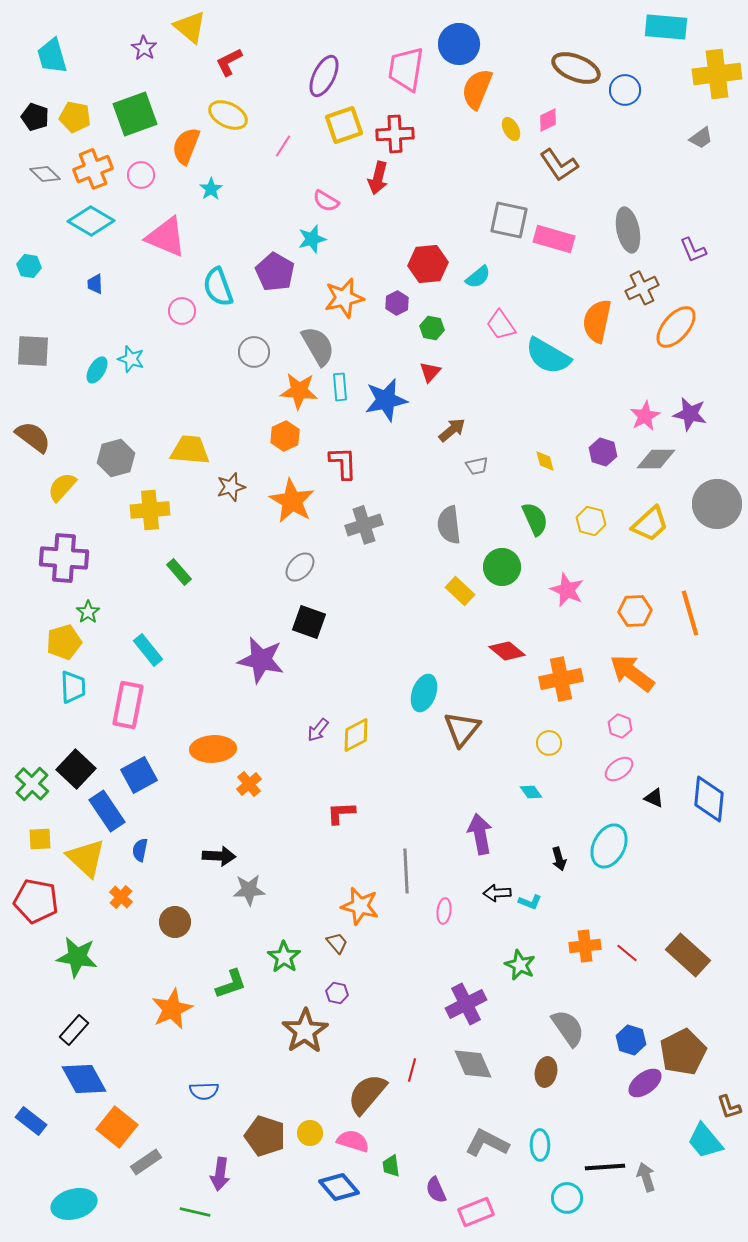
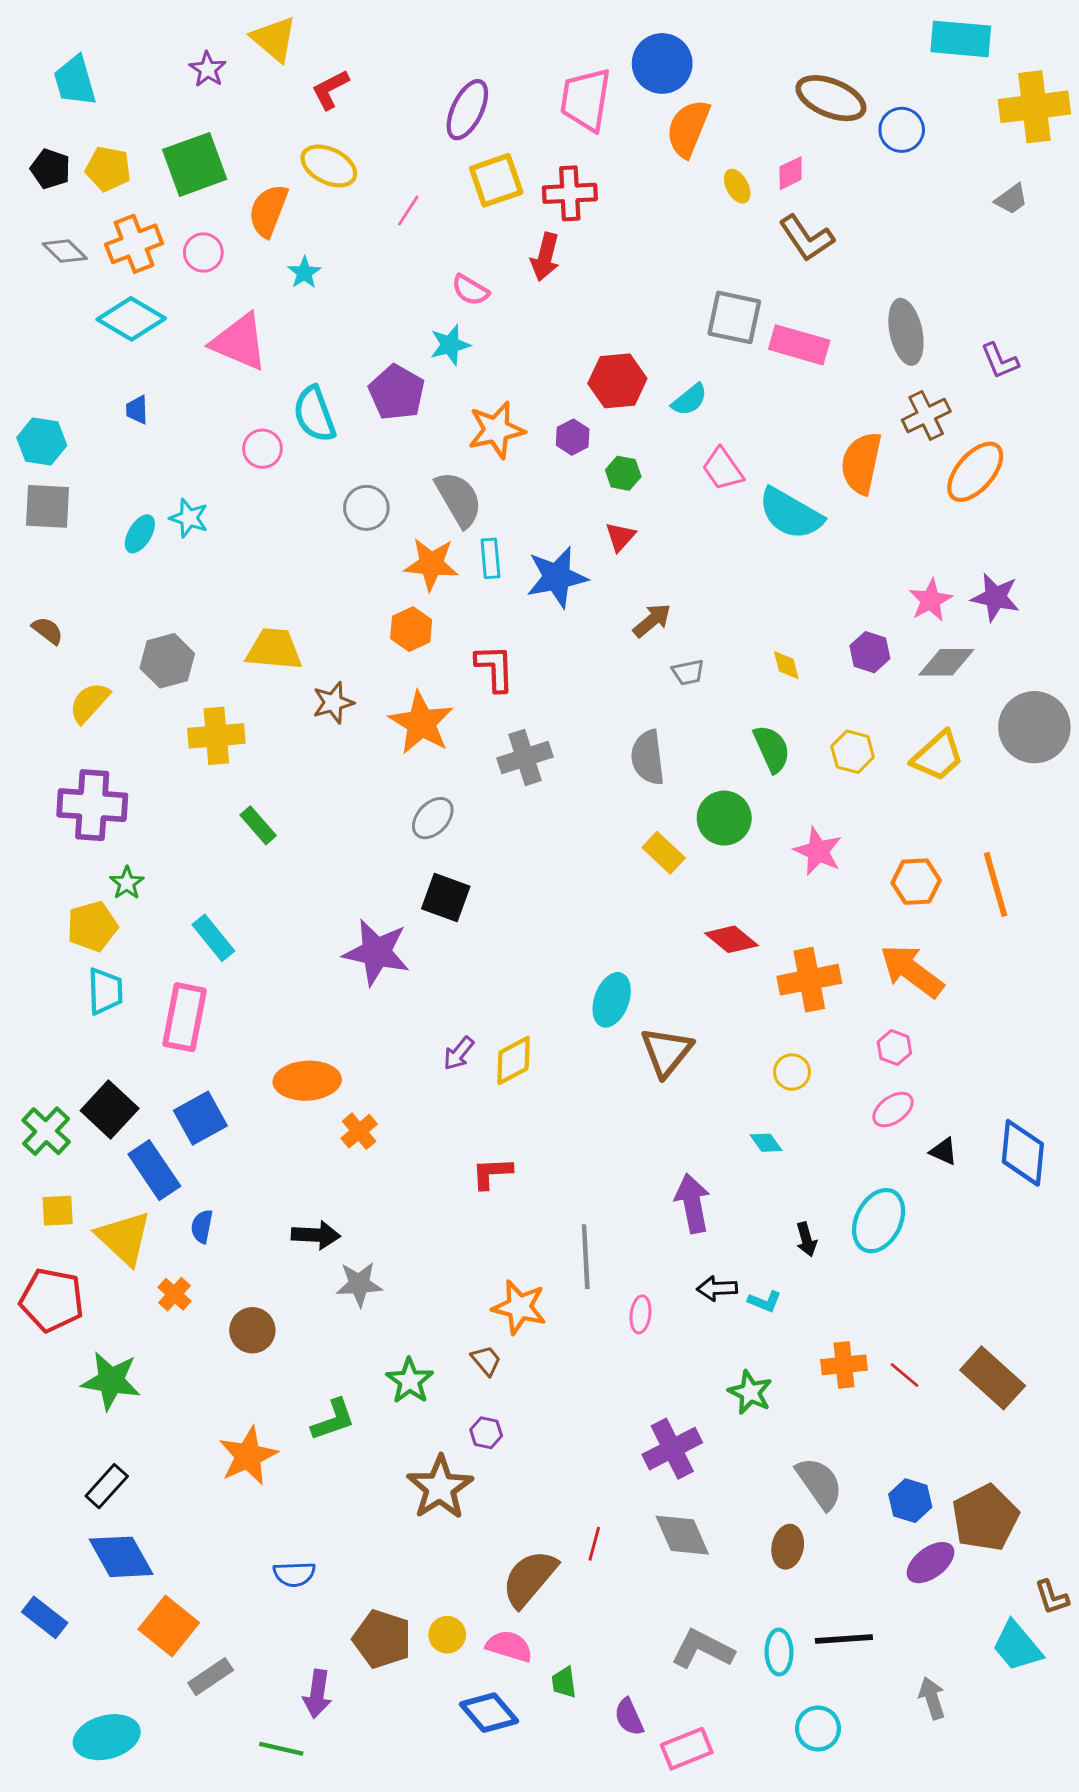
cyan hexagon: (29, 266) -> (42, 442), moved, size x1.4
brown semicircle: (33, 437) -> (48, 631), size x0.6
black line: (605, 1167) -> (844, 1639), moved

